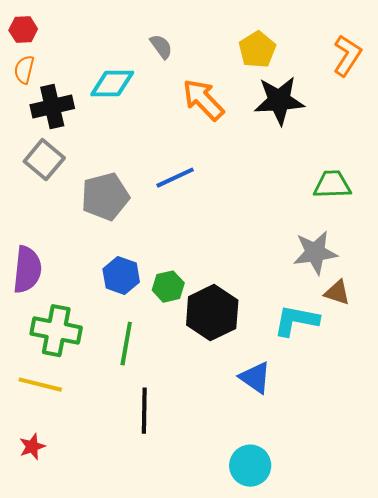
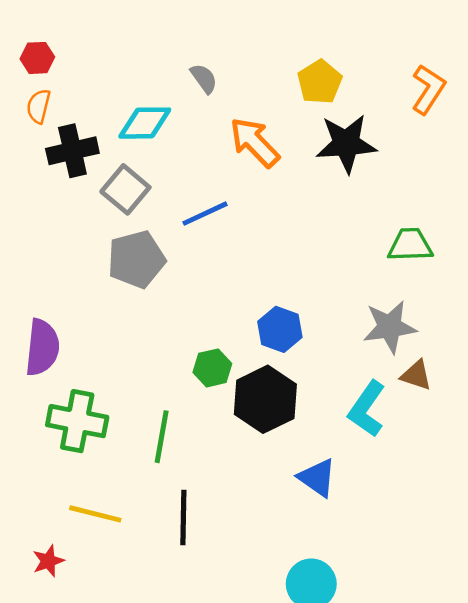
gray square: (44, 160) -> (125, 189), moved
blue line: (175, 178) -> (205, 214), moved
blue hexagon: (121, 276) -> (280, 329), moved
cyan L-shape: (296, 321) -> (367, 409), turned -66
yellow line: (40, 385) -> (95, 514), moved

